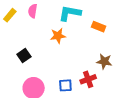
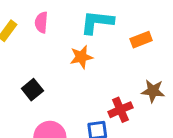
orange rectangle: (99, 27) -> (141, 40), turned -40
red cross: (88, 79) -> (120, 110), moved

